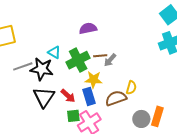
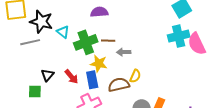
gray arrow: (110, 60) -> (124, 52), moved, turned 40
black star: (42, 69) -> (41, 22), moved
black triangle: (44, 97) -> (47, 75), size x0.6
green square: (73, 116) -> (35, 91), moved

